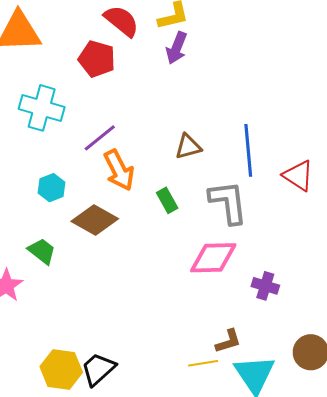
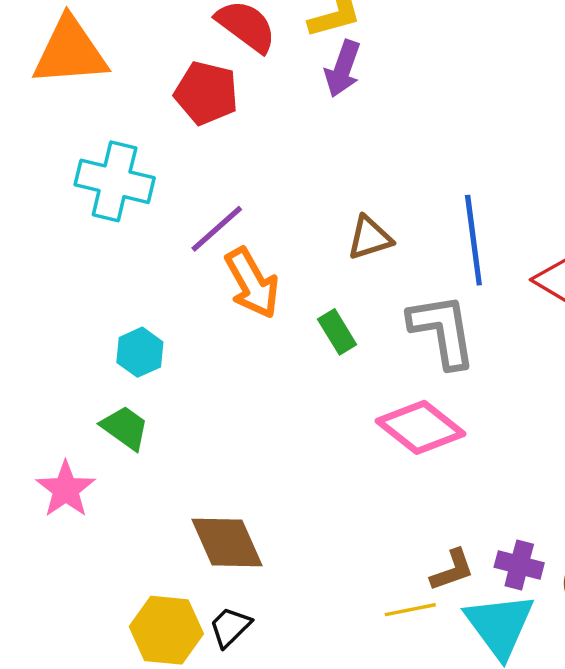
cyan hexagon: (52, 188) -> (140, 352), moved
brown diamond: (95, 220) -> (227, 543), moved, turned 39
pink diamond: (213, 258) -> (420, 427), turned 42
purple cross: (265, 286) -> (519, 565), moved
black trapezoid: (98, 369) -> (230, 627), size x0.7

